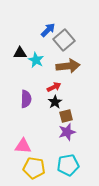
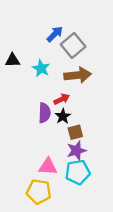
black triangle: (20, 53) -> (13, 60), moved
purple semicircle: (26, 99) -> (45, 113), moved
pink triangle: (23, 146) -> (48, 167), moved
cyan pentagon: (68, 165) -> (78, 172), moved

